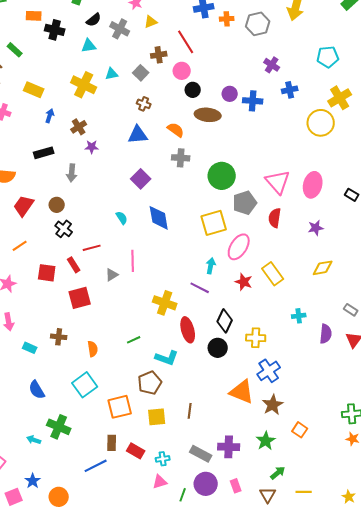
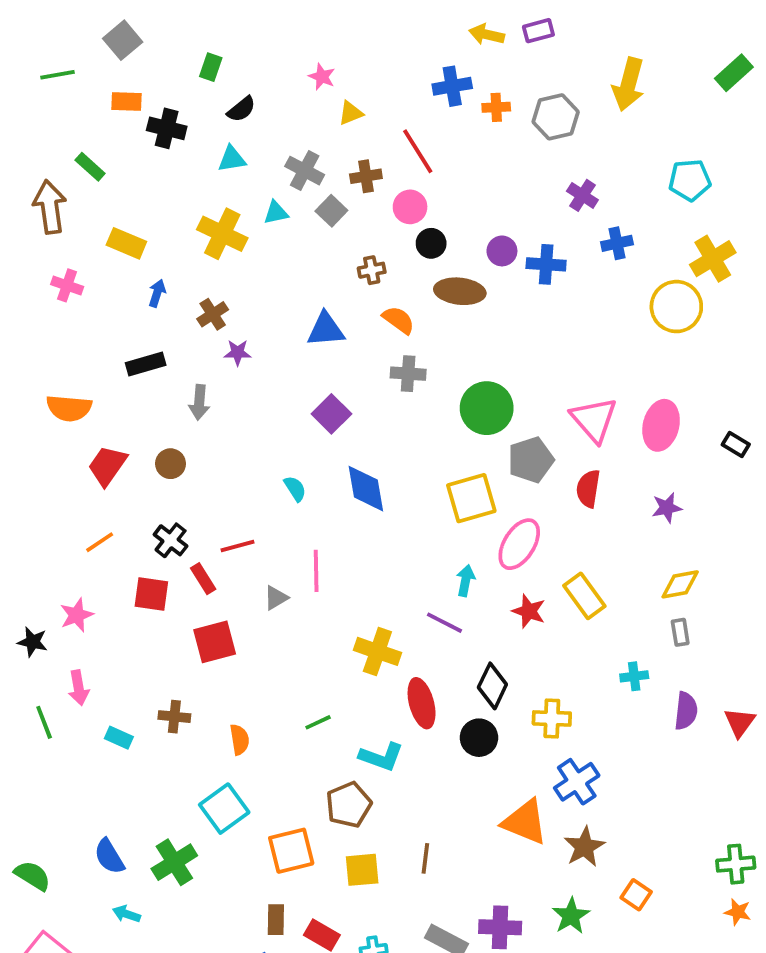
gray cross: (120, 29) -> (305, 171), moved
brown cross: (144, 104) -> (372, 270), moved, turned -32
black cross: (64, 229) -> (171, 540), moved
gray rectangle: (351, 310) -> (680, 632), moved, turned 48
blue semicircle: (37, 390) -> (109, 856), moved
green cross: (59, 427) -> (174, 862), moved, turned 35

